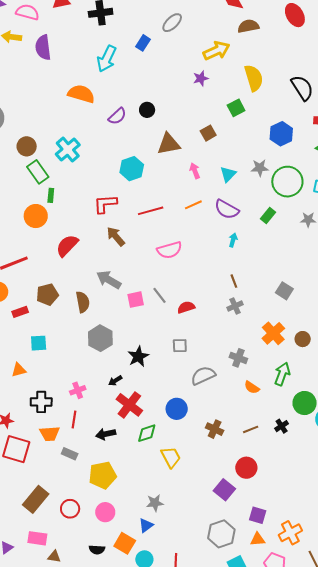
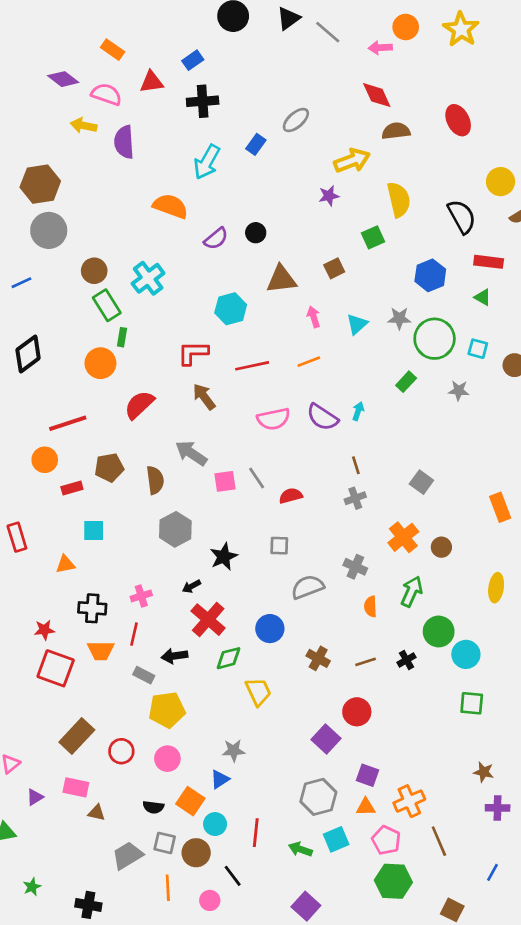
purple semicircle: (227, 209) -> (322, 417), moved
orange semicircle: (252, 387) -> (370, 607), turned 49
gray rectangle: (70, 454) -> (144, 675), moved

